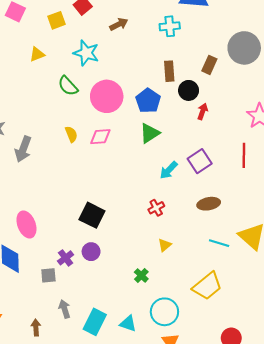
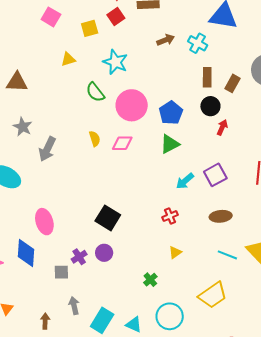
brown arrow: (119, 24) -> (166, 40), moved
cyan cross: (170, 26) -> (198, 43), turned 30
brown rectangle: (169, 71) -> (207, 77), moved

